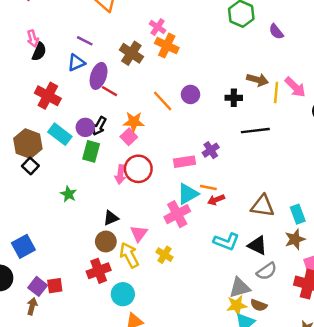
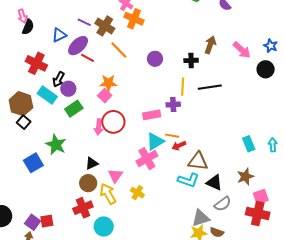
purple line: (85, 41) -> (84, 22), moved
purple ellipse: (99, 76) -> (78, 46), turned 30
brown arrow: (257, 80) -> (210, 45), turned -84
yellow line: (276, 92) -> (183, 87), moved
orange line: (163, 101) -> (119, 50), moved
black arrow: (99, 126) -> (58, 79), moved
purple cross: (211, 150) -> (173, 105), turned 32
green rectangle: (91, 151) -> (74, 109), turned 42
green star: (68, 194) -> (56, 145), size x1.5
brown triangle: (263, 206) -> (198, 161), moved
cyan rectangle: (298, 214) -> (249, 144), moved
blue square: (23, 246) -> (33, 163), moved

